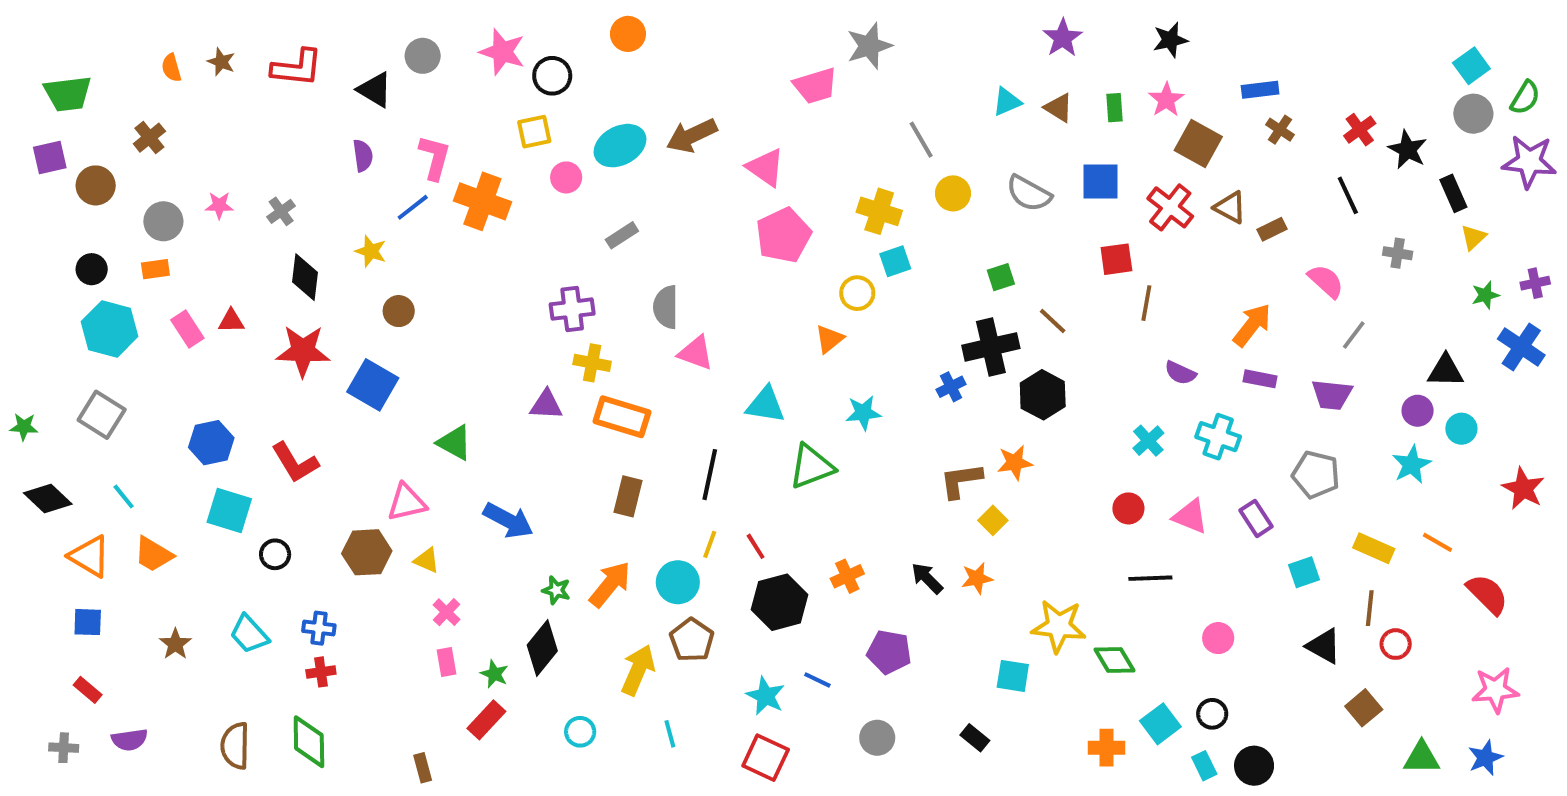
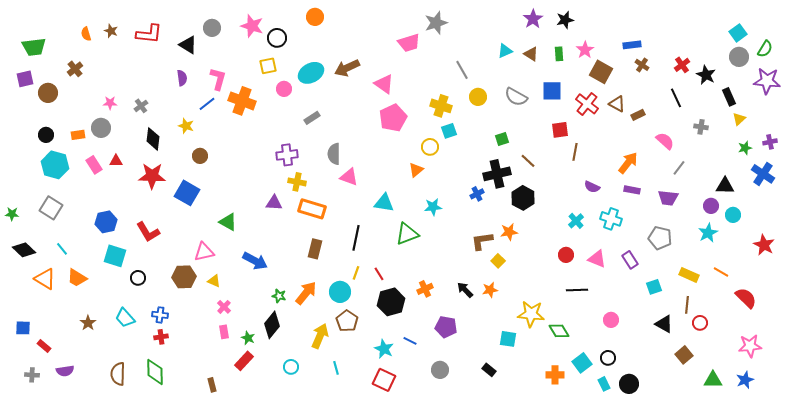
black star: (1170, 40) -> (565, 20), moved
gray circle: (163, 221) -> (101, 128), moved
blue square: (88, 622) -> (23, 328), moved

